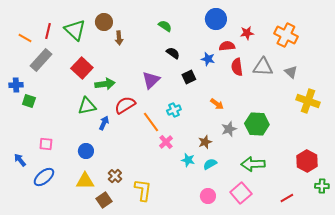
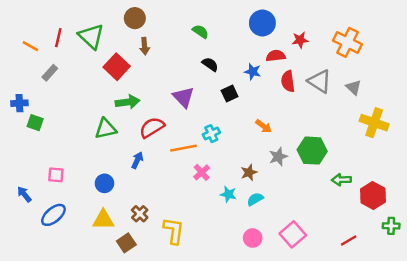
brown circle: (104, 22) -> (135, 18), moved
gray rectangle: (41, 60) -> (50, 73), size x0.6
gray triangle: (263, 67) -> (319, 81), turned 30
red square: (82, 68) -> (117, 67), moved
purple triangle: (151, 80) -> (183, 97), turned -30
orange line: (151, 122) -> (183, 148), turned -65
blue arrow: (104, 123) -> (137, 160), moved
green arrow: (253, 164) -> (341, 180), moved, size x0.7

